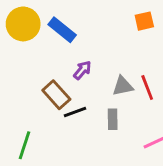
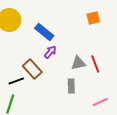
blue rectangle: (62, 30) -> (44, 32), moved
black line: (75, 112) -> (16, 81), moved

